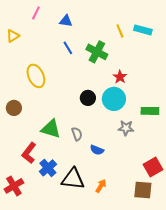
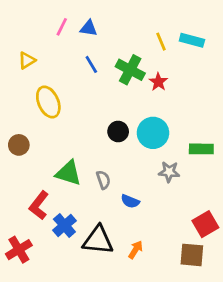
pink line: (36, 13) -> (62, 27), moved
yellow triangle: (13, 36) -> (27, 60), moved
red star: (120, 77) -> (158, 82), moved

